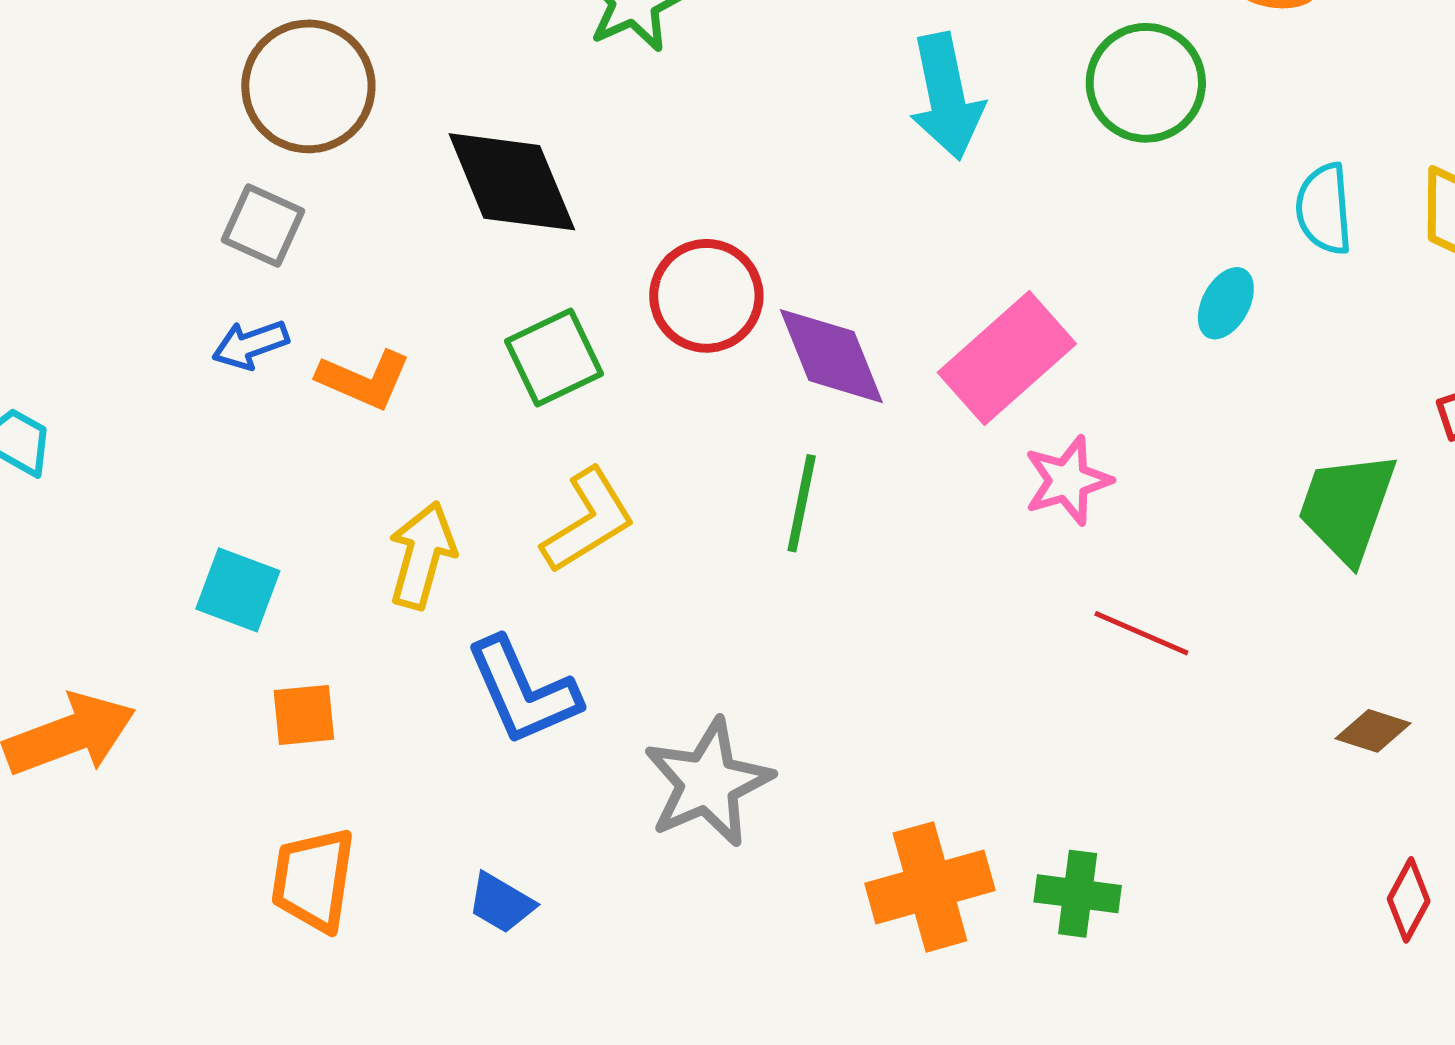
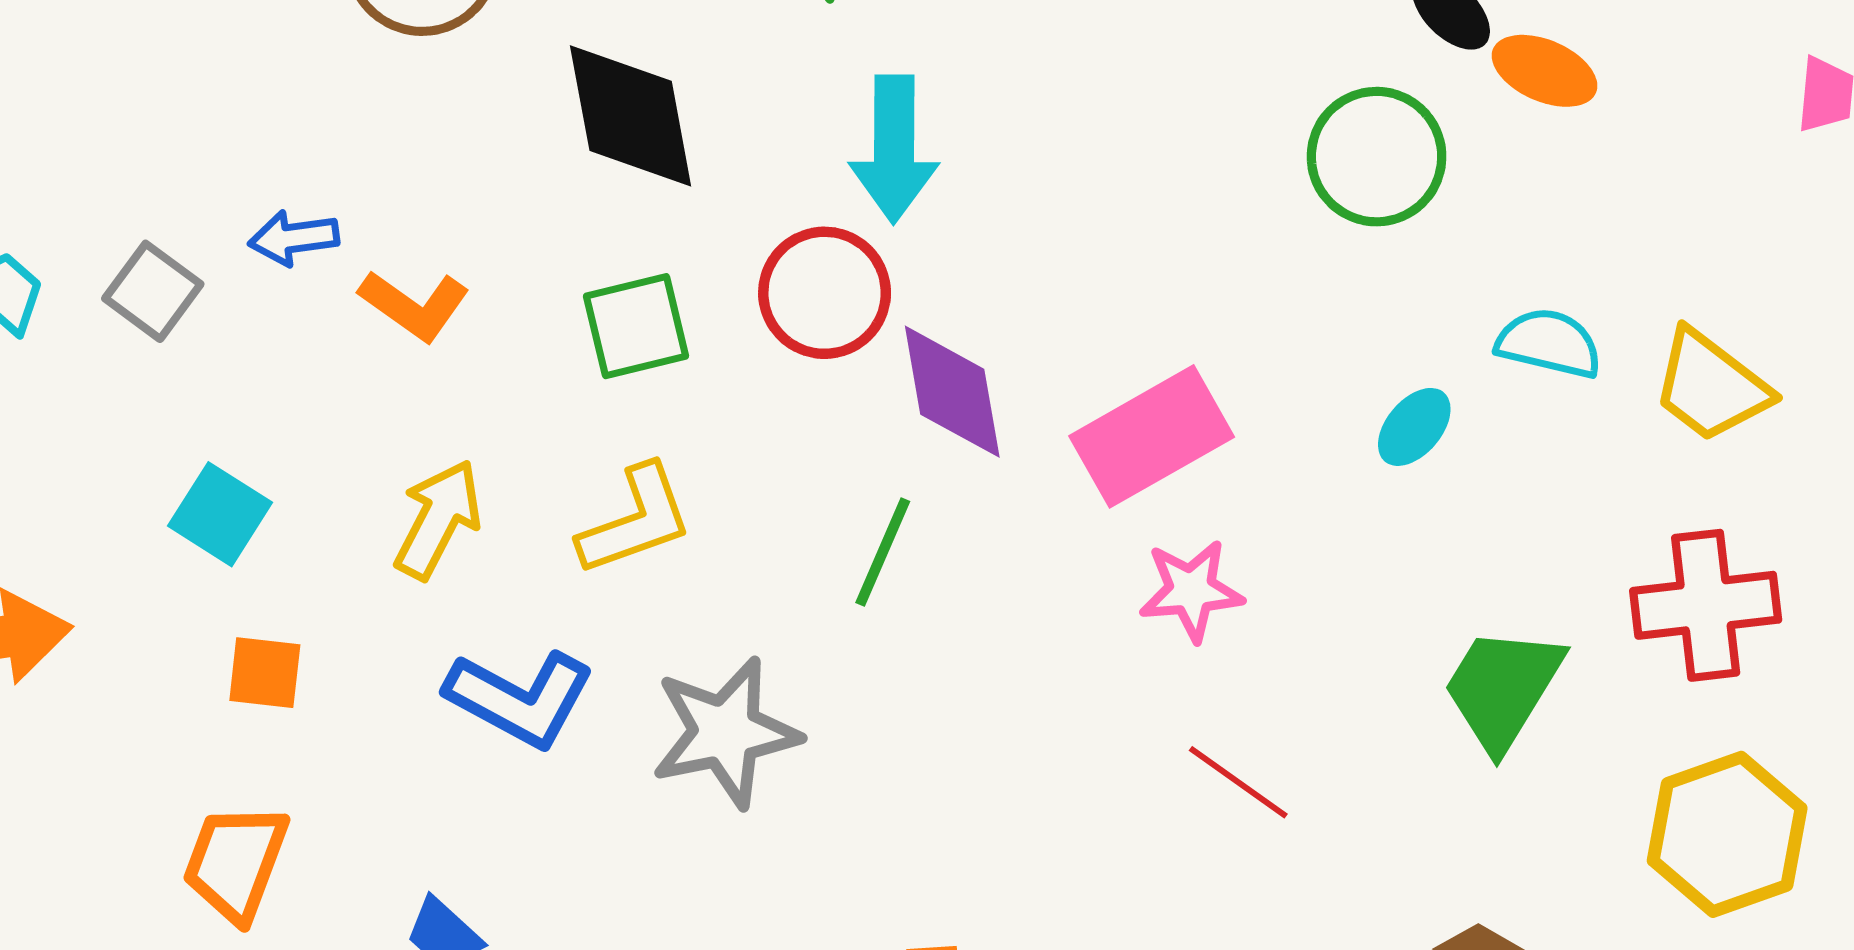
cyan arrow: (946, 96) -> (894, 149), moved
cyan semicircle: (1324, 209) -> (1549, 343), turned 96
gray square: (263, 226) -> (153, 291), moved
blue L-shape: (523, 691) -> (520, 698), turned -50
gray star: (708, 783) -> (725, 732), moved

